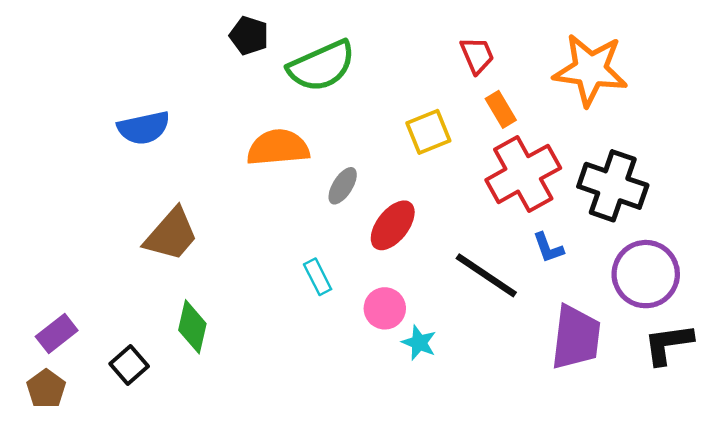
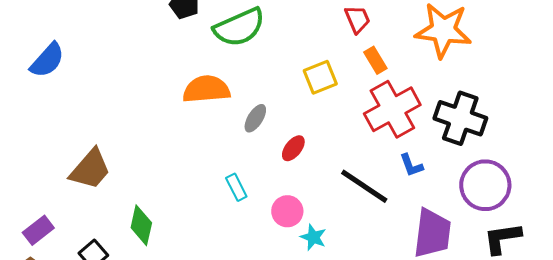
blue semicircle: (144, 128) -> (47, 60), moved, turned -36
red ellipse: (393, 225) -> (293, 148), size x0.7
brown trapezoid: (171, 235) -> (90, 169), moved

